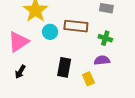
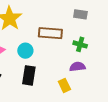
cyan circle: (50, 32) -> (25, 51), moved
black rectangle: (64, 67) -> (29, 75), moved

